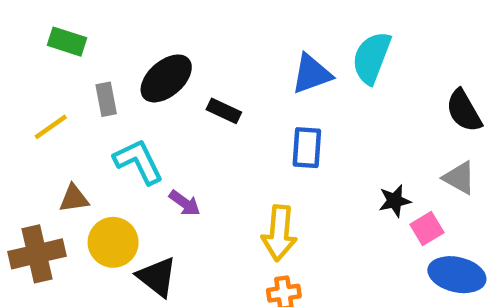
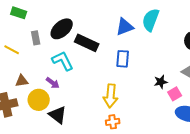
black rectangle: (224, 111) -> (87, 43), size x1.6
yellow line: (51, 127) -> (12, 50), turned 63
cyan L-shape: (138, 162) -> (63, 61), moved
purple arrow: (185, 203) -> (53, 83), moved

